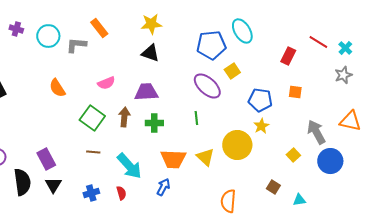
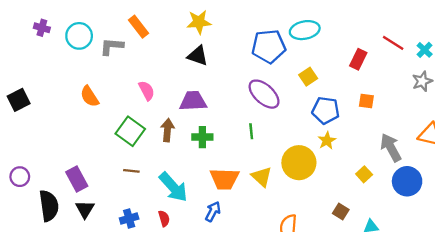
cyan ellipse: (242, 31) -> (305, 30), turned -70
yellow square: (232, 71) -> (308, 77), moved
pink semicircle: (106, 83) -> (147, 91), turned -96

